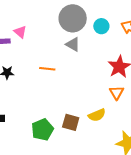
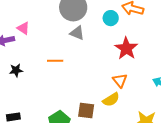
cyan circle: (101, 26) -> (111, 18), moved
orange triangle: (117, 93) -> (120, 80), moved

